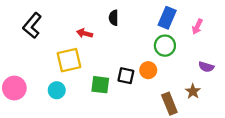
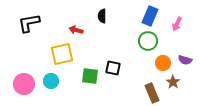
black L-shape: (32, 26) -> (29, 23), turned 40
orange circle: (148, 70) -> (163, 63), moved
pink circle: (14, 88) -> (24, 84), moved

